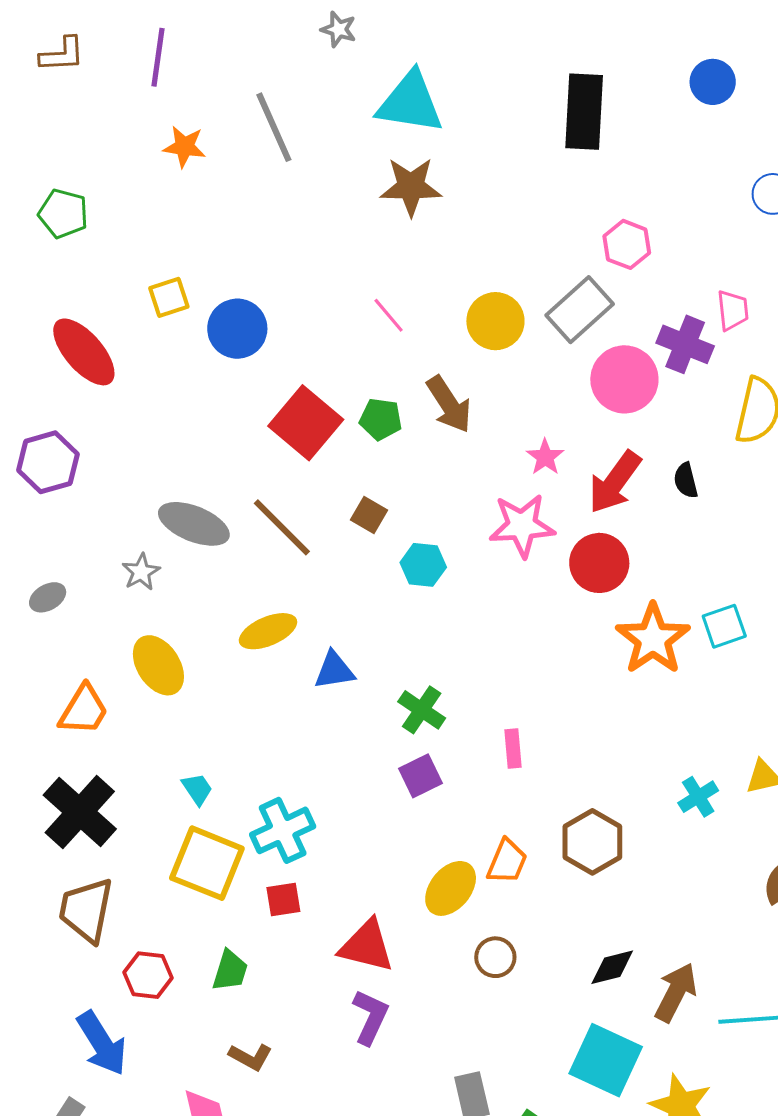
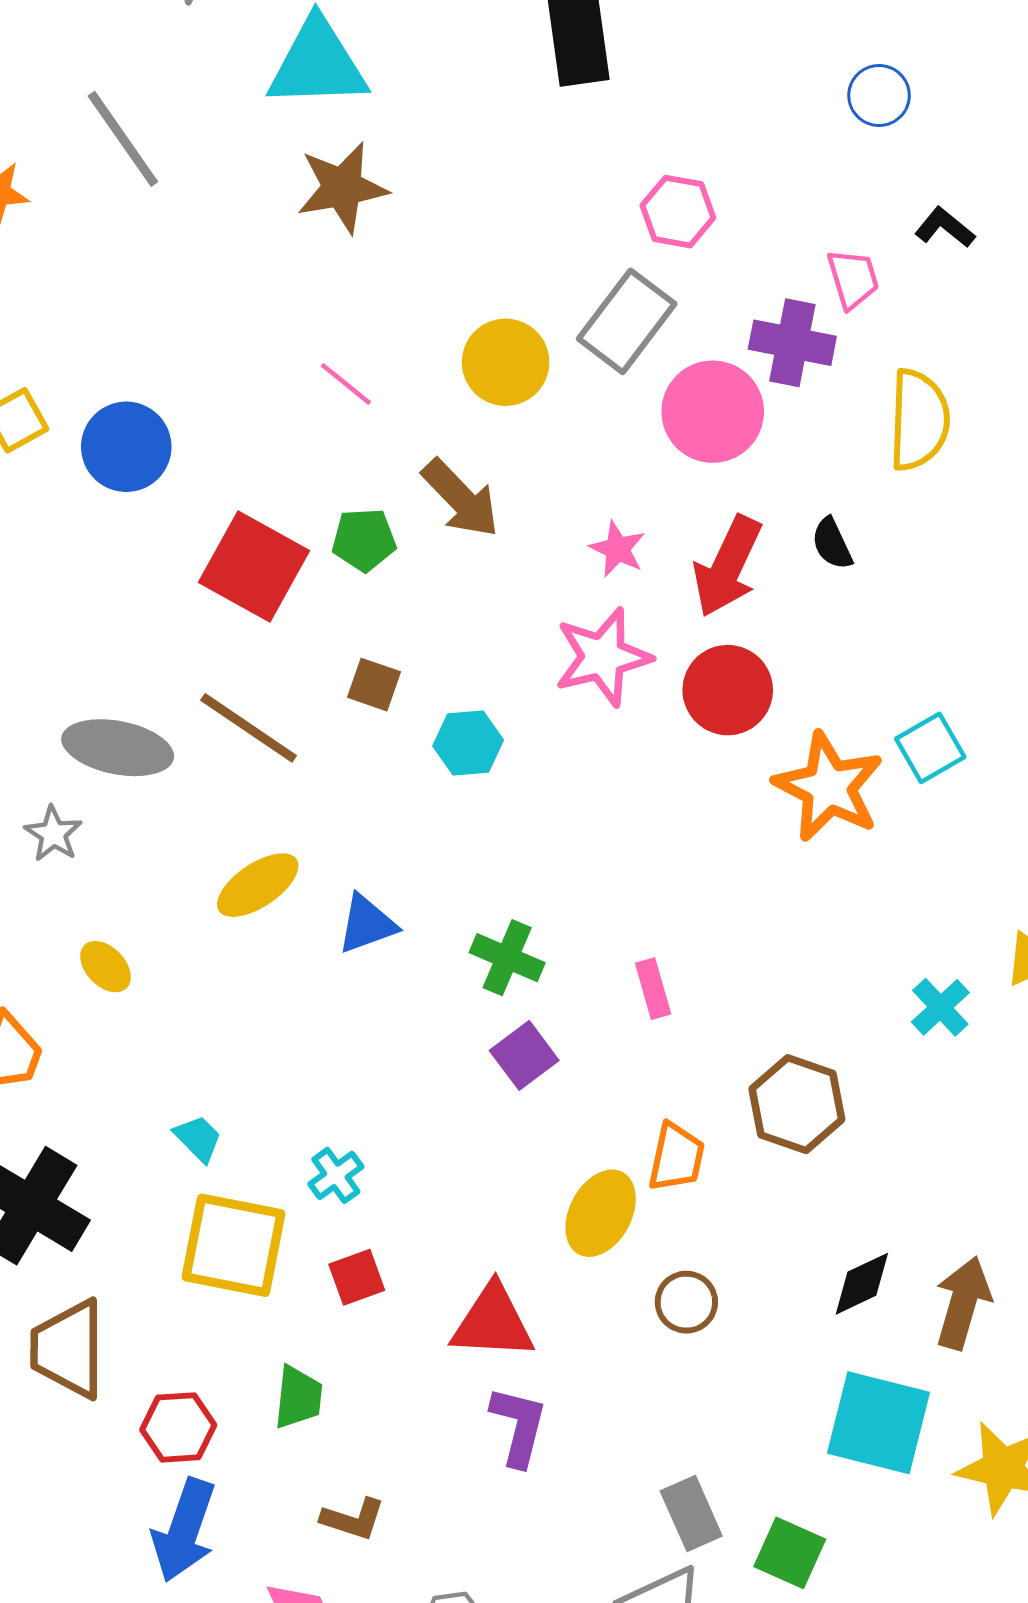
yellow ellipse: (158, 665) -> (105, 967), size x0.6
cyan cross: (283, 830) -> (336, 1175), size x0.6
blue arrow: (102, 1043) -> (184, 1530), moved, turned 62

